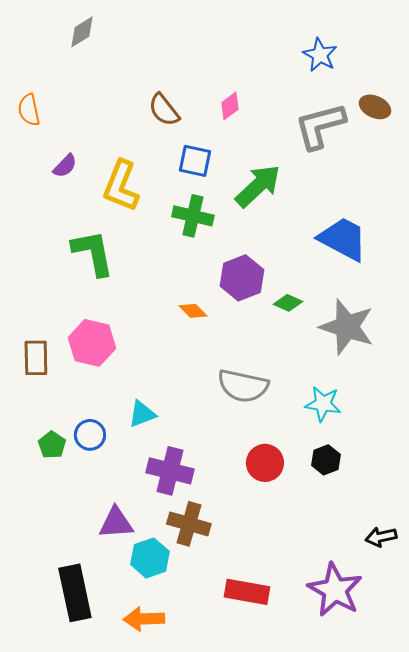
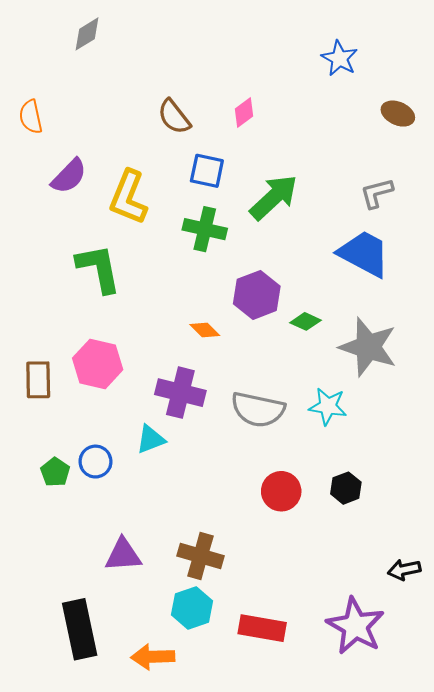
gray L-shape: (320, 126) -> (377, 193), moved, size x0.6
purple semicircle: (65, 166) -> (69, 176), size x1.4
cyan star: (323, 404) -> (328, 406), moved
purple cross: (170, 471) -> (180, 393), moved
cyan hexagon: (150, 558) -> (192, 608), moved

